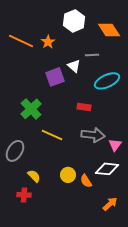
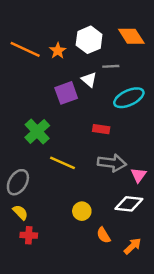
white hexagon: (74, 21) -> (89, 40), moved
yellow semicircle: (34, 176) -> (20, 212), moved
orange semicircle: (86, 181) -> (104, 235), moved

